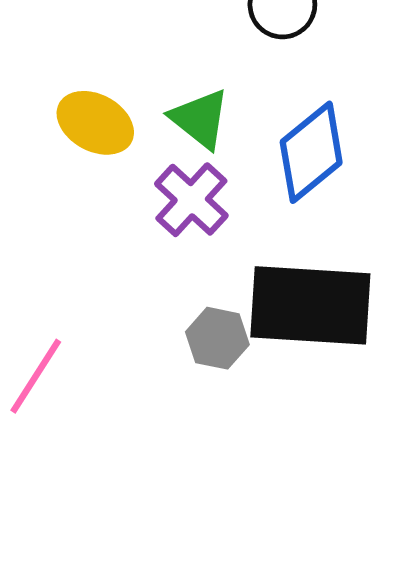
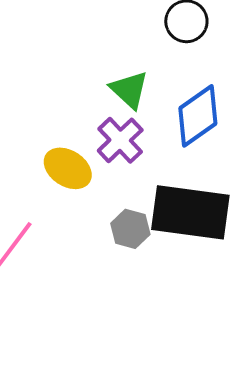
yellow ellipse: (95, 123) -> (68, 168), moved

